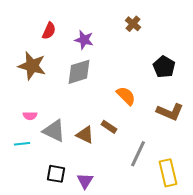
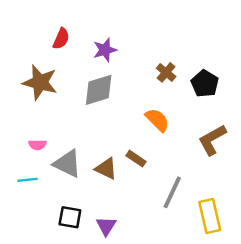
brown cross: (133, 24) -> (166, 72), moved
purple star: (84, 40) -> (105, 50), turned -30
brown L-shape: (170, 112) -> (212, 140), turned 128

